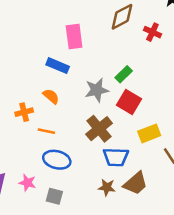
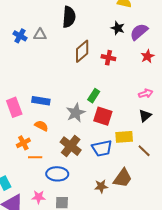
pink rectangle: (74, 37) -> (14, 107), moved
brown cross: (99, 129) -> (71, 146), moved
orange line: (46, 131) -> (35, 157), moved
yellow rectangle: (149, 133) -> (124, 137), turned 30
blue trapezoid: (116, 157) -> (102, 148), moved

